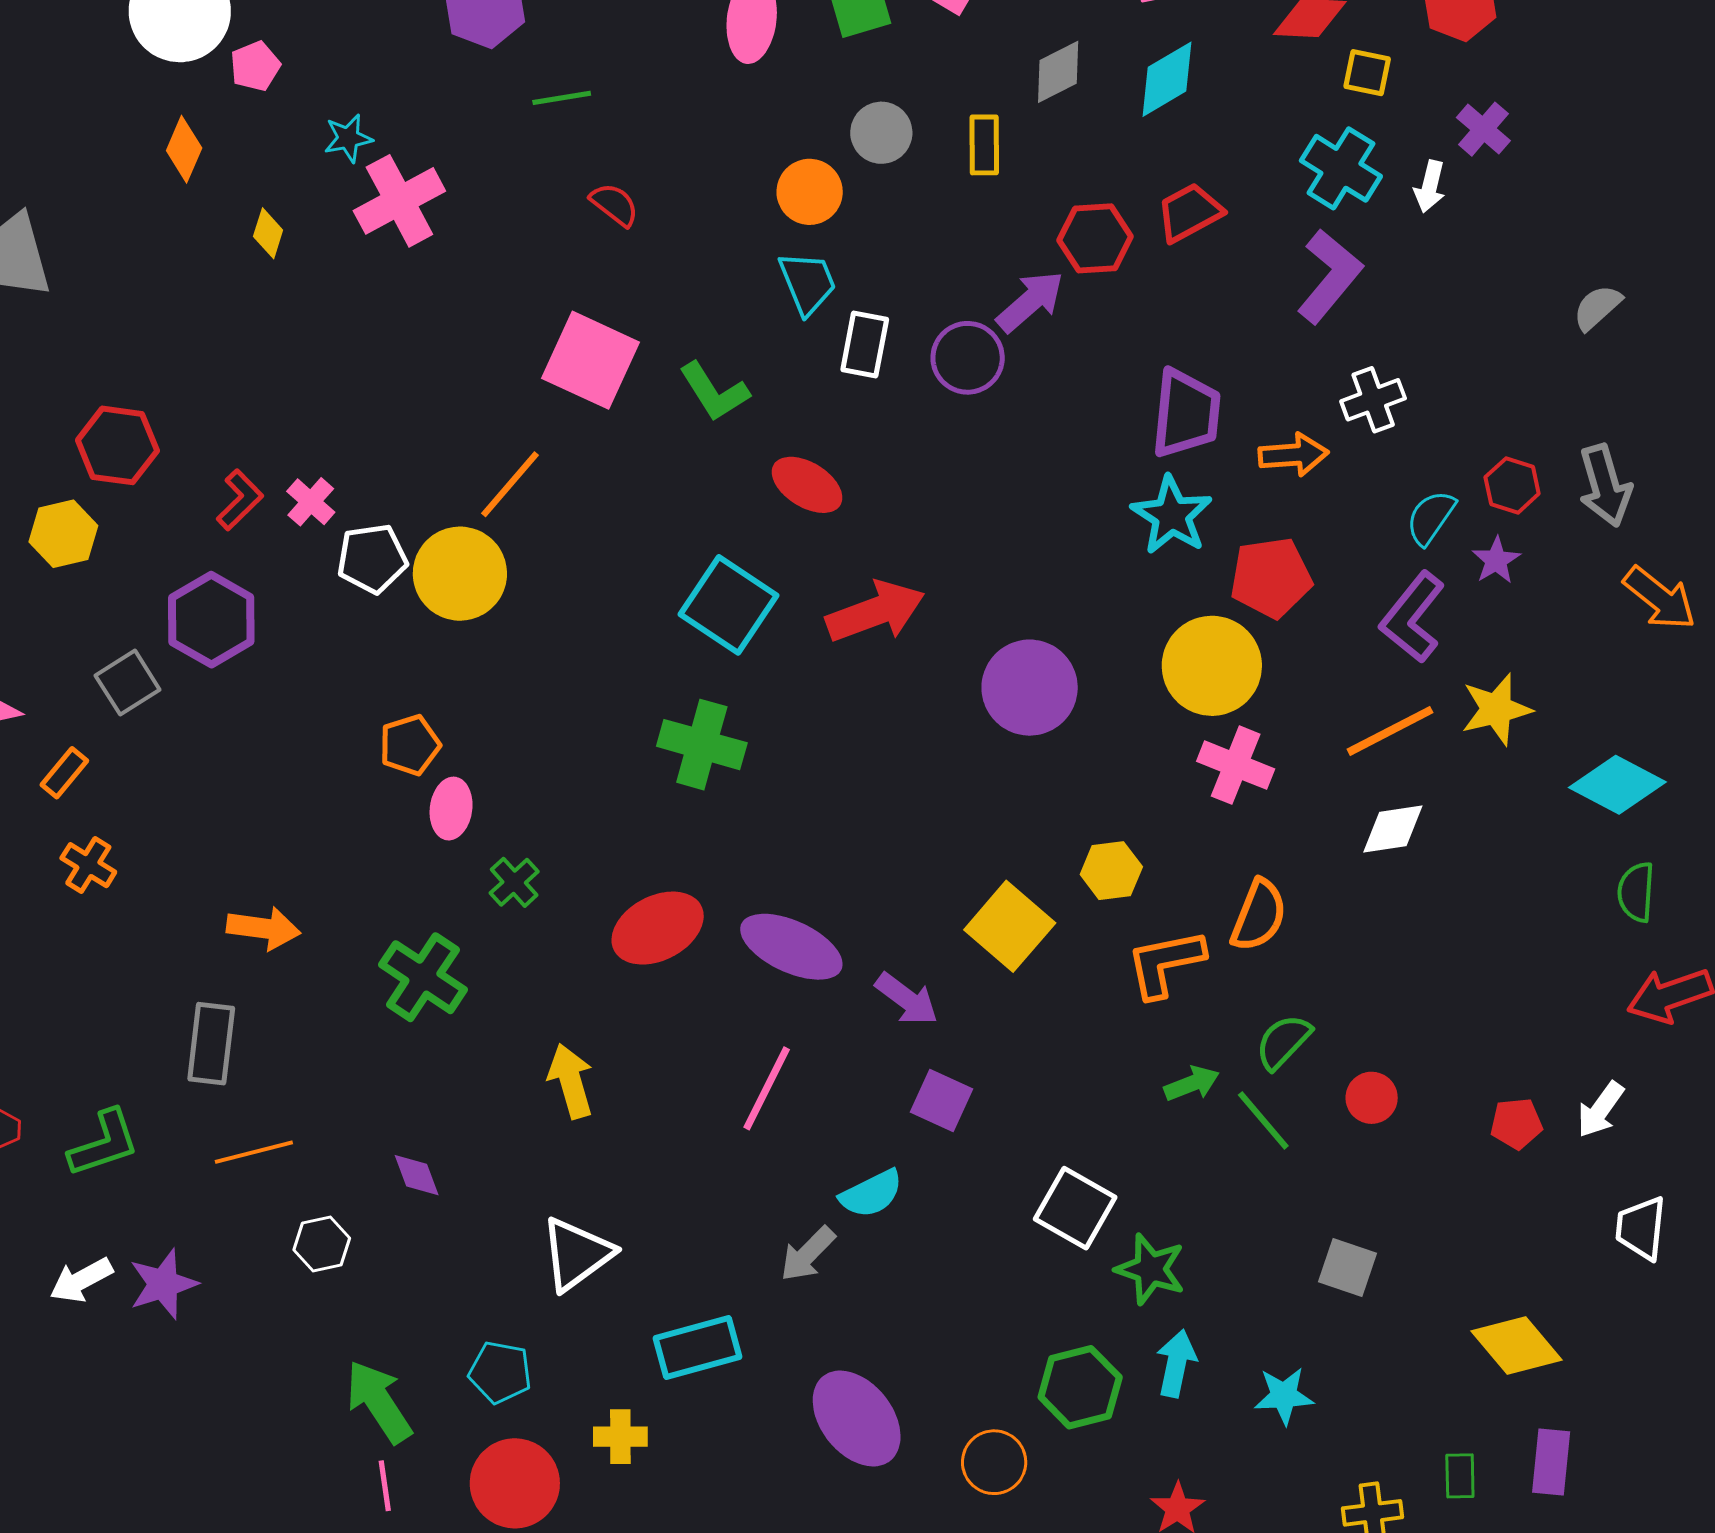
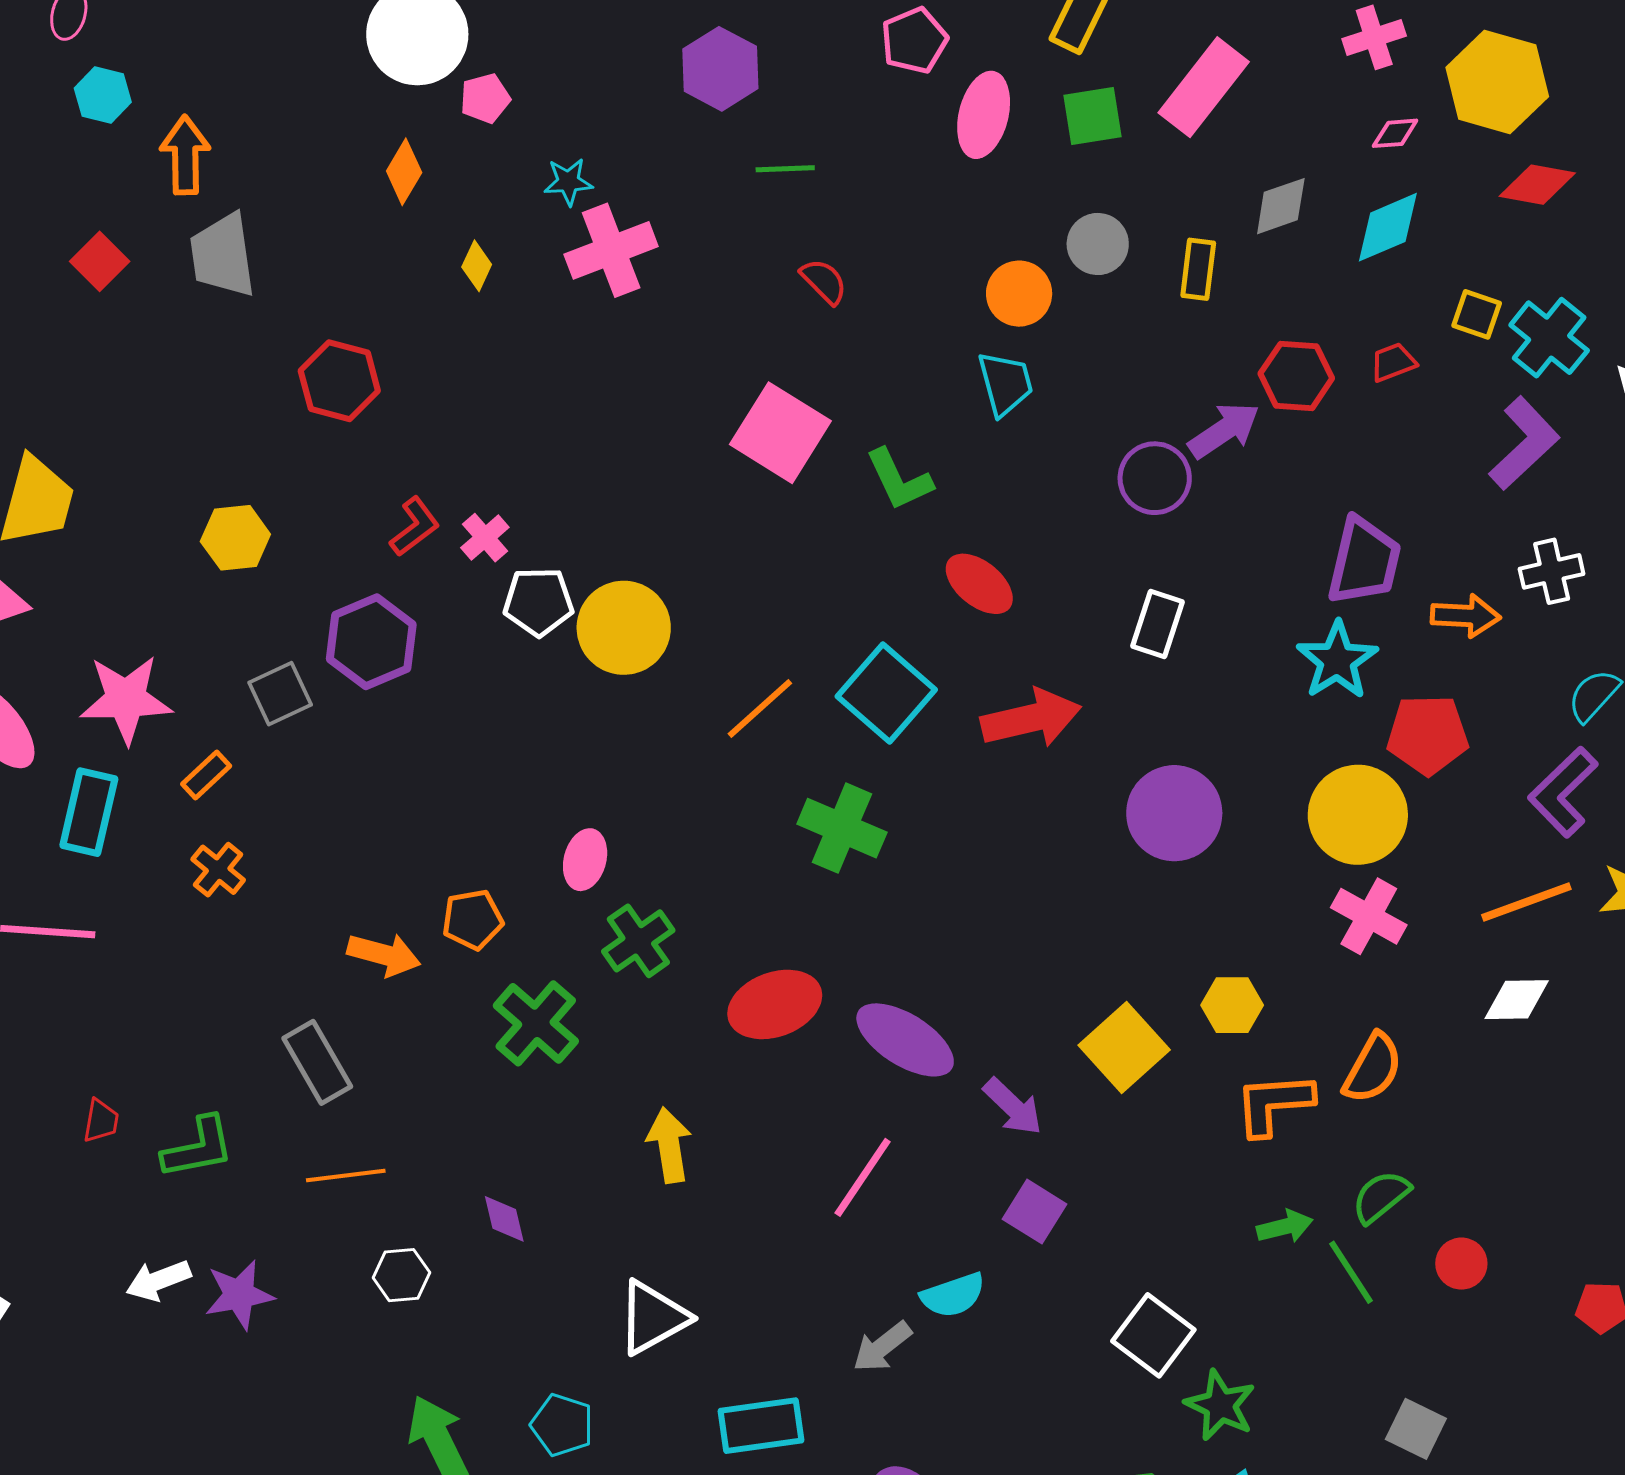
yellow square: (1367, 73) -> (1477, 314), moved
red trapezoid: (1189, 212) -> (1393, 362), size x0.7
white rectangle: (865, 345) -> (1157, 624), moved
red hexagon: (117, 445) -> (339, 381), moved
orange line: (510, 484) -> (760, 708), moved
orange pentagon: (410, 745) -> (473, 920), moved
green cross: (514, 882) -> (638, 941), size x1.4
gray rectangle: (211, 1044) -> (317, 1062), turned -44

